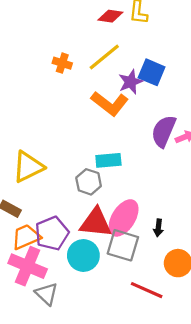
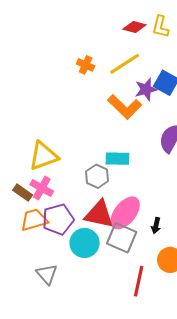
pink cross: (28, 266) -> (42, 188), moved, size x0.7
red line: (147, 290) -> (139, 281), turned 72

